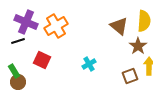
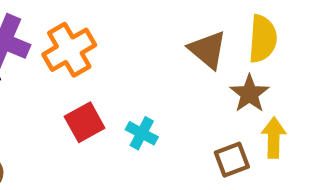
red square: (42, 60) -> (85, 122), moved, turned 36
cyan cross: (89, 64) -> (142, 133), turned -32

